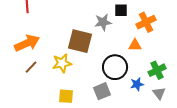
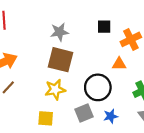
gray star: (103, 22) -> (59, 32), moved
yellow star: (62, 63) -> (55, 90), moved
blue star: (137, 84) -> (111, 116), moved

